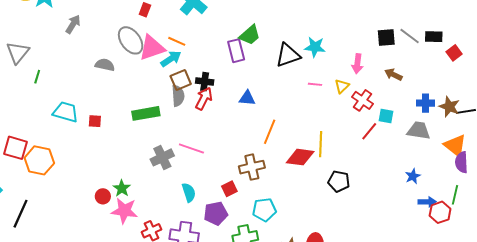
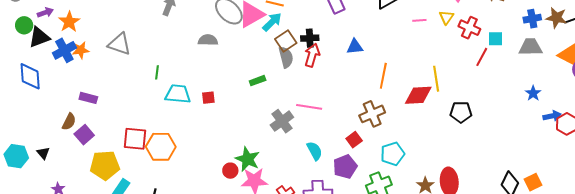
gray triangle: (18, 52) -> (119, 44), turned -40
green line: (37, 77) -> (157, 72), moved
green rectangle: (146, 113) -> (258, 81), size x0.6
green star: (122, 188) -> (248, 159), size x1.4

